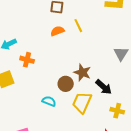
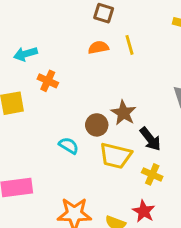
yellow trapezoid: (82, 102) -> (115, 156), turned -110
yellow cross: (117, 111) -> (152, 174), moved

